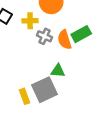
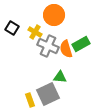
yellow cross: (30, 21) -> (35, 32), turned 32
gray cross: (44, 36) -> (48, 46), size x1.5

